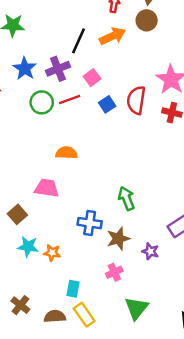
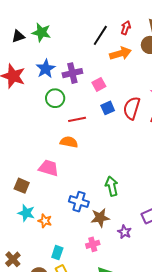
black line: (78, 41) -> (100, 35), moved
red line: (70, 100) -> (77, 119), moved
brown square: (17, 214) -> (22, 186), turned -35

